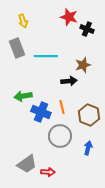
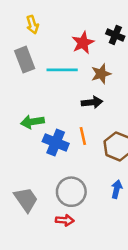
red star: (69, 17) -> (83, 43), moved, turned 30
brown star: (83, 65) -> (101, 74), moved
gray circle: (60, 136) -> (71, 192), moved
gray trapezoid: (27, 164) -> (26, 200), moved, turned -90

